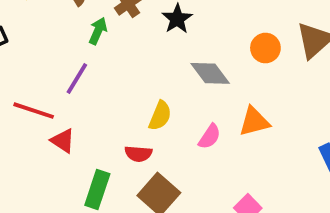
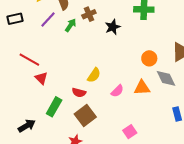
orange circle: (265, 48) -> (149, 58), moved
gray diamond: (210, 73) -> (166, 78), moved
purple line: (77, 78) -> (48, 20), moved

